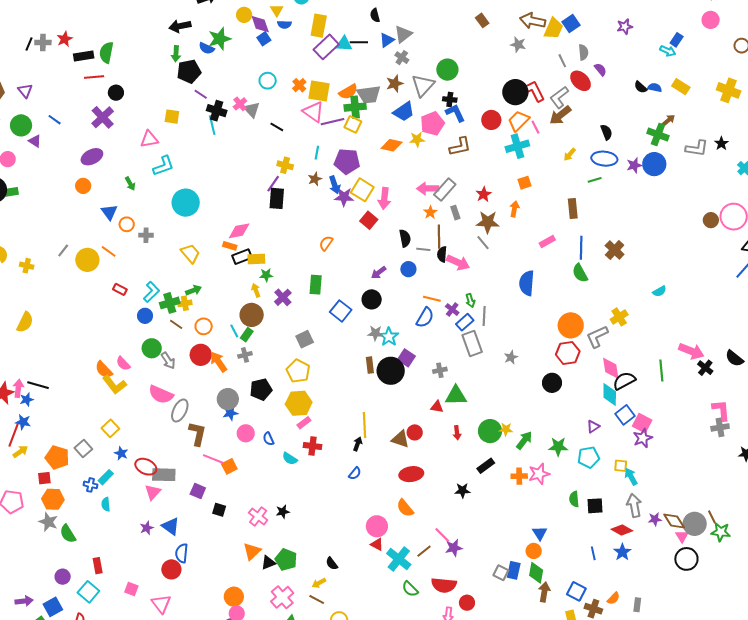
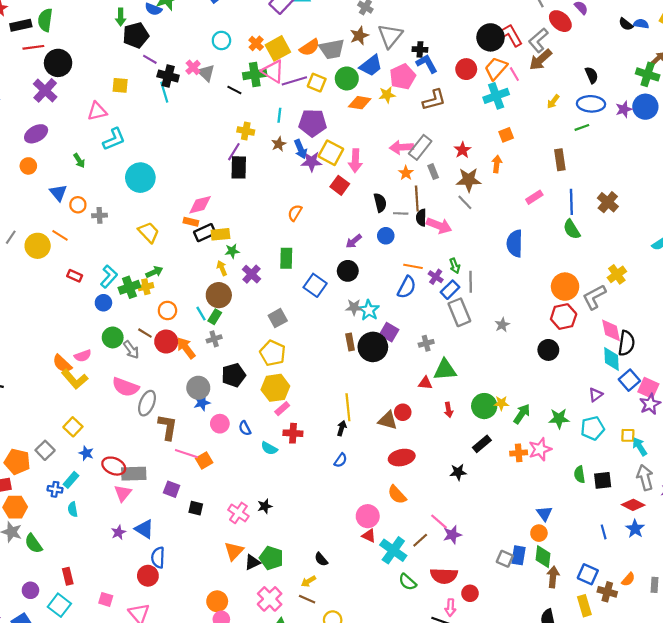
green circle: (447, 70) -> (347, 78), moved
yellow square: (319, 91) -> (278, 48), turned -35
black circle: (116, 93) -> (58, 63), size x1.6
green cross: (355, 107) -> (255, 74), moved
brown line: (176, 324) -> (145, 333), moved
pink semicircle: (123, 364) -> (83, 356), turned -63
black semicircle: (624, 381) -> (626, 343), turned 130

